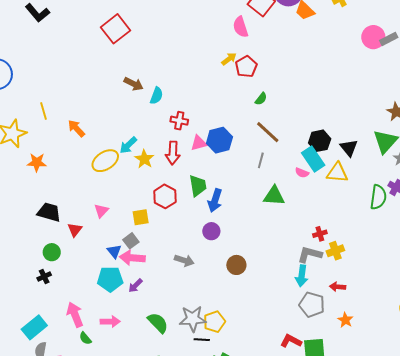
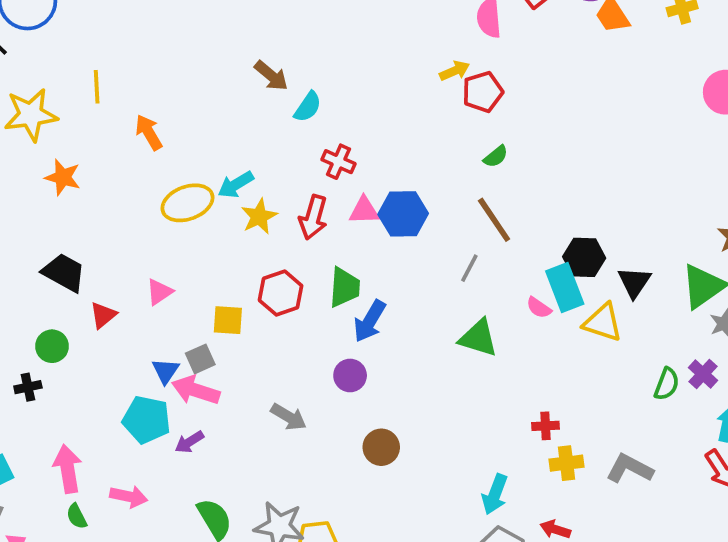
green semicircle: (378, 197) -> (667, 384), size x0.7
gray L-shape: (310, 254) -> (630, 469), moved

